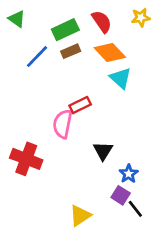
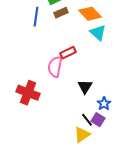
blue line: (37, 57) -> (36, 17), turned -36
black line: (135, 209) -> (87, 120), moved
yellow triangle: (80, 216) -> (82, 135), moved

